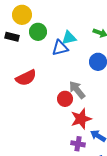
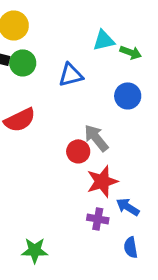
green circle: (38, 32) -> (23, 63), moved
cyan triangle: (69, 38) -> (104, 40), moved

